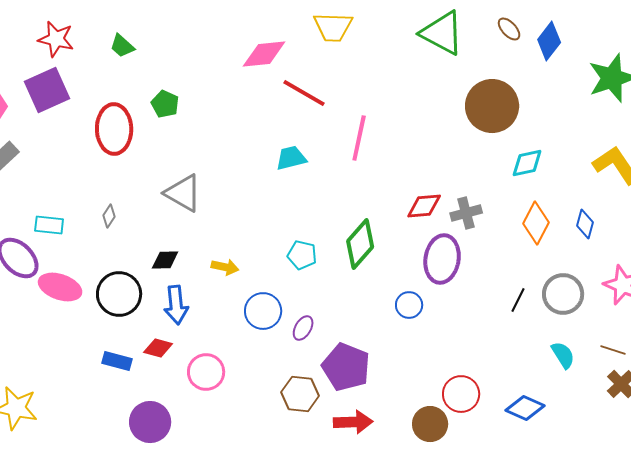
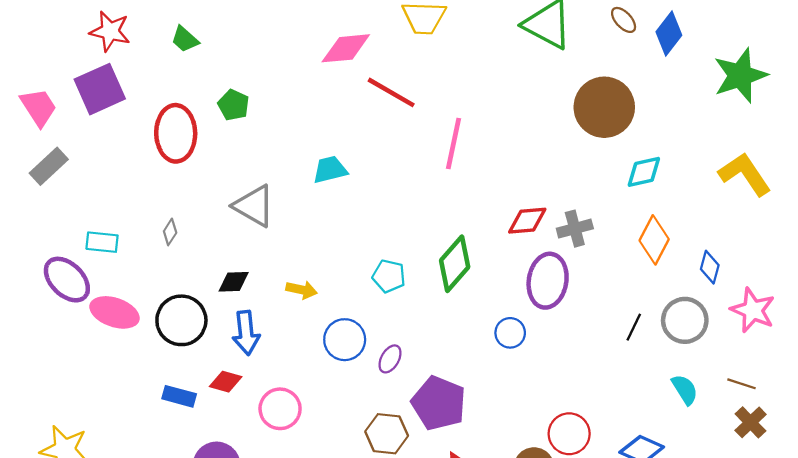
cyan trapezoid: (291, 158) -> (330, 170), moved
blue diamond: (585, 224) -> (710, 267), moved

